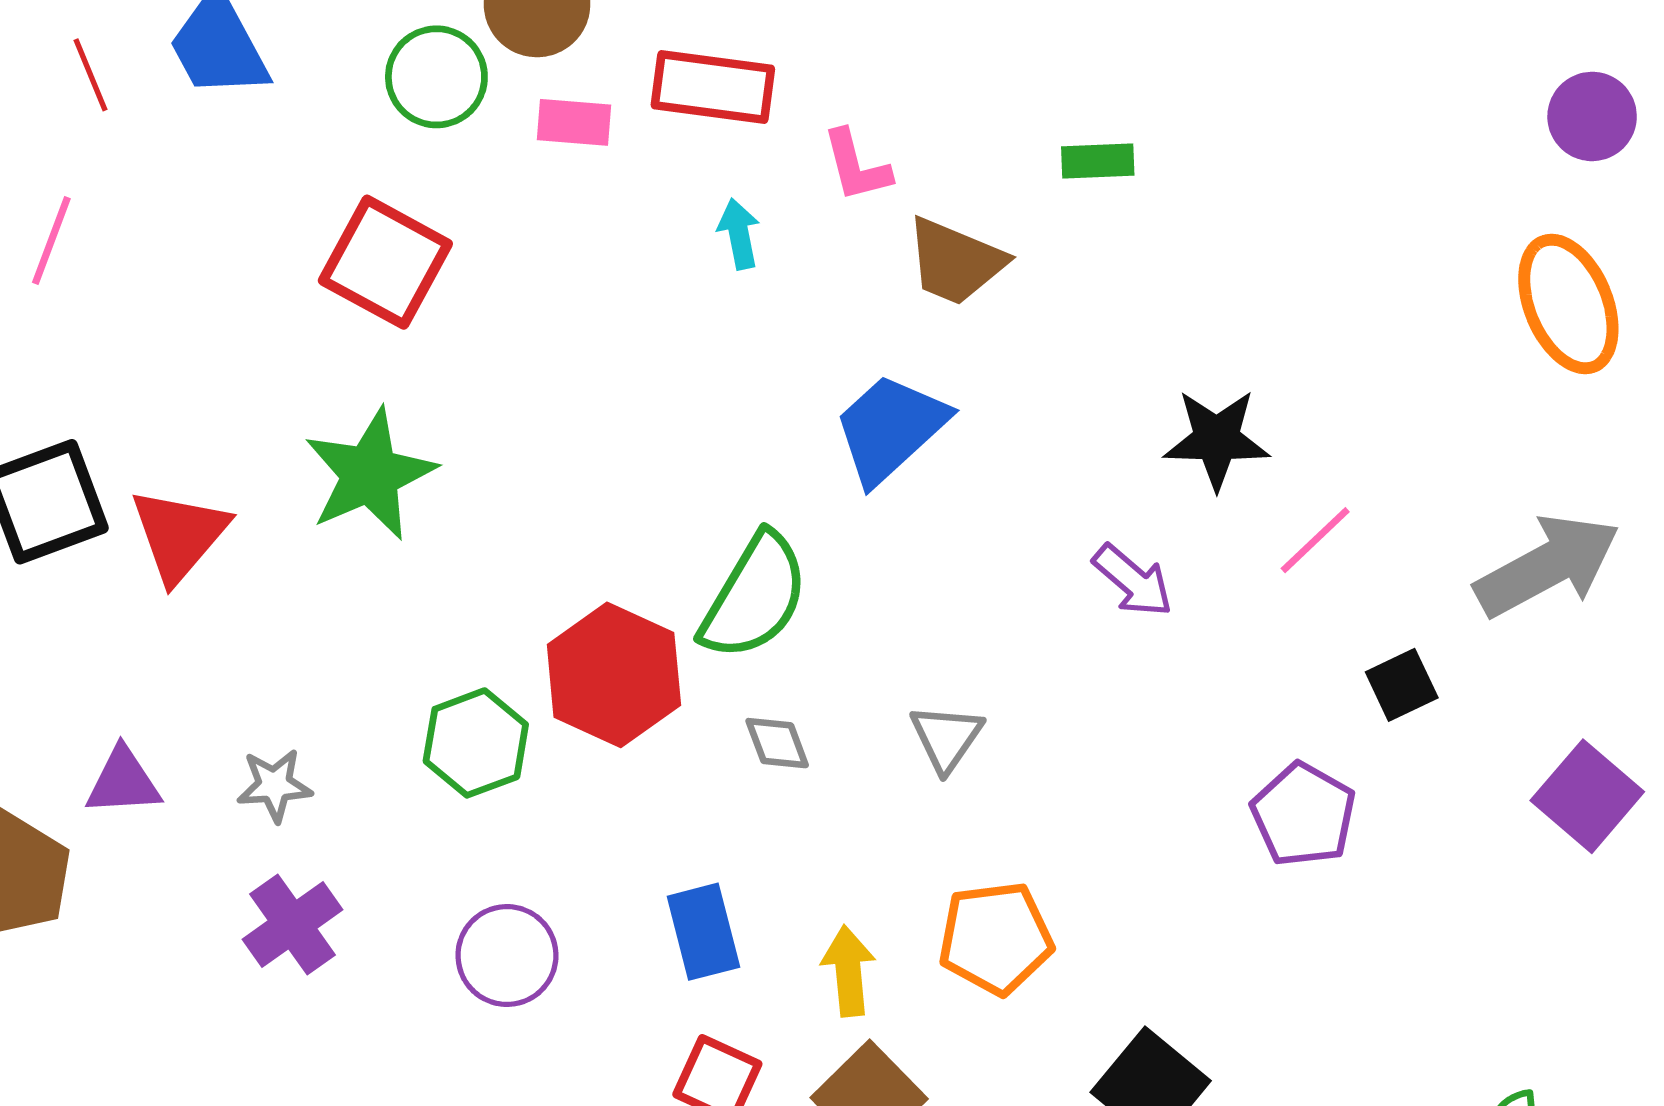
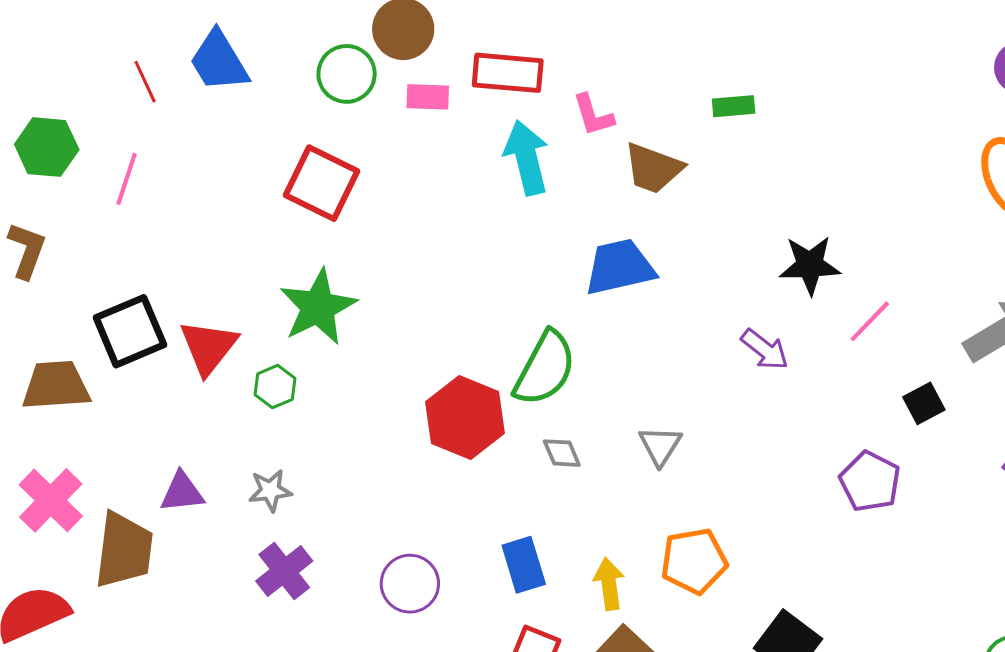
cyan arrow: (739, 234) -> (527, 158), size x1.8
blue trapezoid: (890, 428) -> (620, 267), turned 32
green hexagon: (476, 743) -> (275, 387), moved, size x0.7

